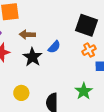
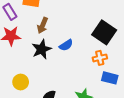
brown arrow: (27, 35) -> (43, 25), turned -84

